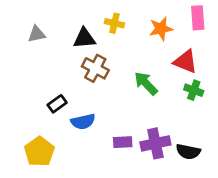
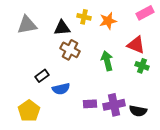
pink rectangle: (198, 18) -> (145, 13), turned 66
orange star: (161, 29) -> (108, 21), moved
gray triangle: (37, 34) -> (27, 25), size x1.5
green arrow: (146, 83) -> (107, 61), turned 30

